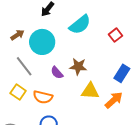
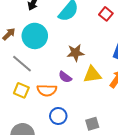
purple semicircle: (57, 73) -> (65, 77), moved

